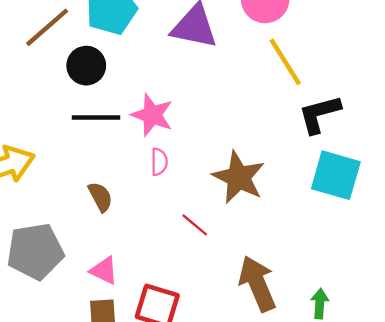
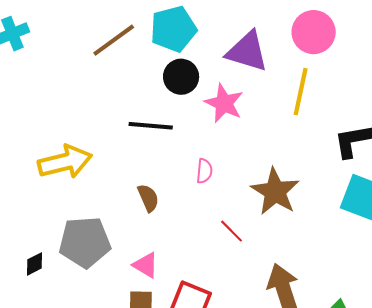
yellow line: (285, 62) -> (301, 92), moved, turned 39
black circle: (86, 66) -> (181, 77), moved
pink star: (152, 115) -> (224, 103), moved

